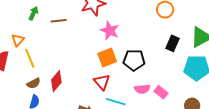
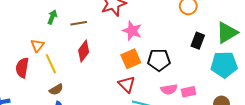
red diamond: (56, 81) -> (84, 51), moved
pink rectangle: (161, 92) -> (188, 92), turned -48

